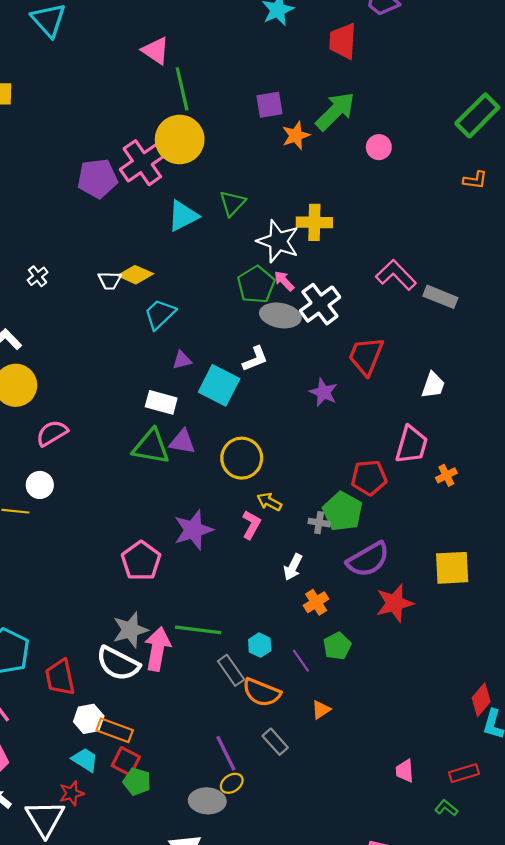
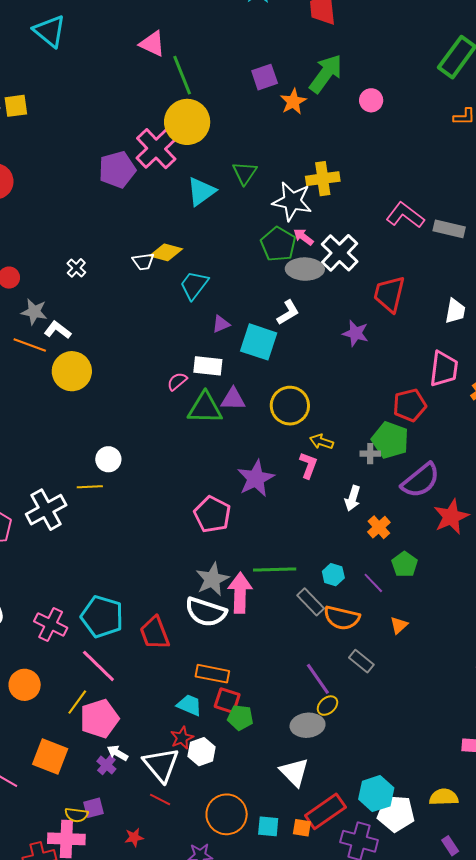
pink semicircle: (52, 433) -> (177, 381), moved, size x0.7
white hexagon: (89, 719) -> (201, 752), moved

